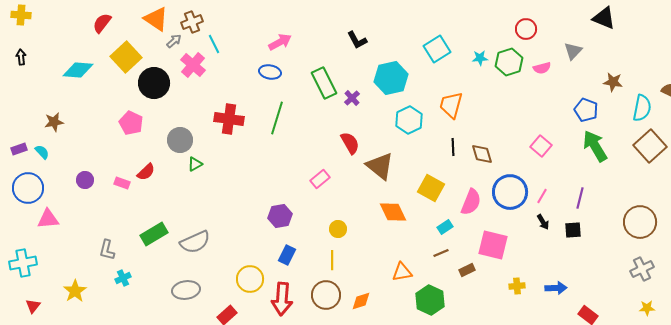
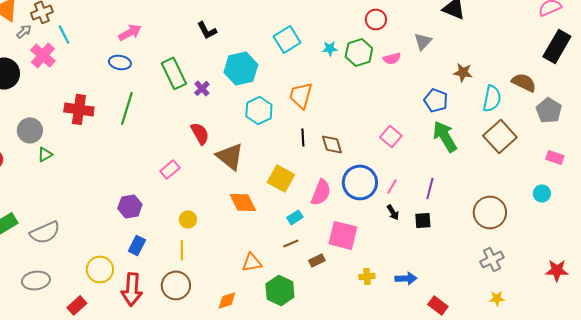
orange diamond: (361, 301) -> (227, 300), moved

